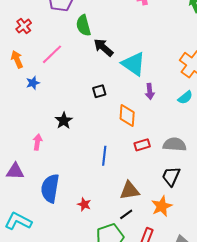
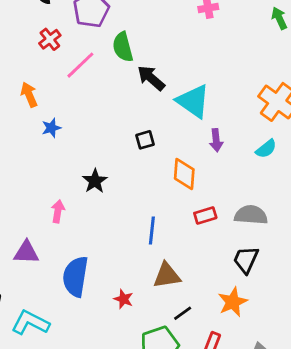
red cross: (24, 26) -> (50, 39), moved
pink line: (52, 54) -> (80, 65), moved
brown triangle: (130, 191) -> (167, 275), moved

